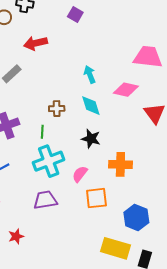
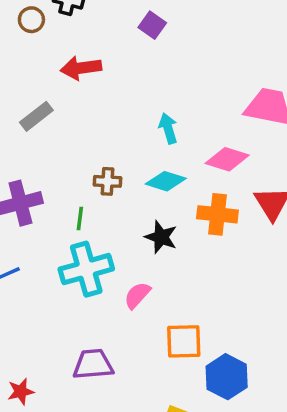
cyan diamond: (91, 106) -> (166, 181), turned -60
orange cross: (120, 164) -> (217, 214), moved
orange square: (96, 198) -> (184, 341), moved
purple trapezoid: (45, 200) -> (93, 364), moved

